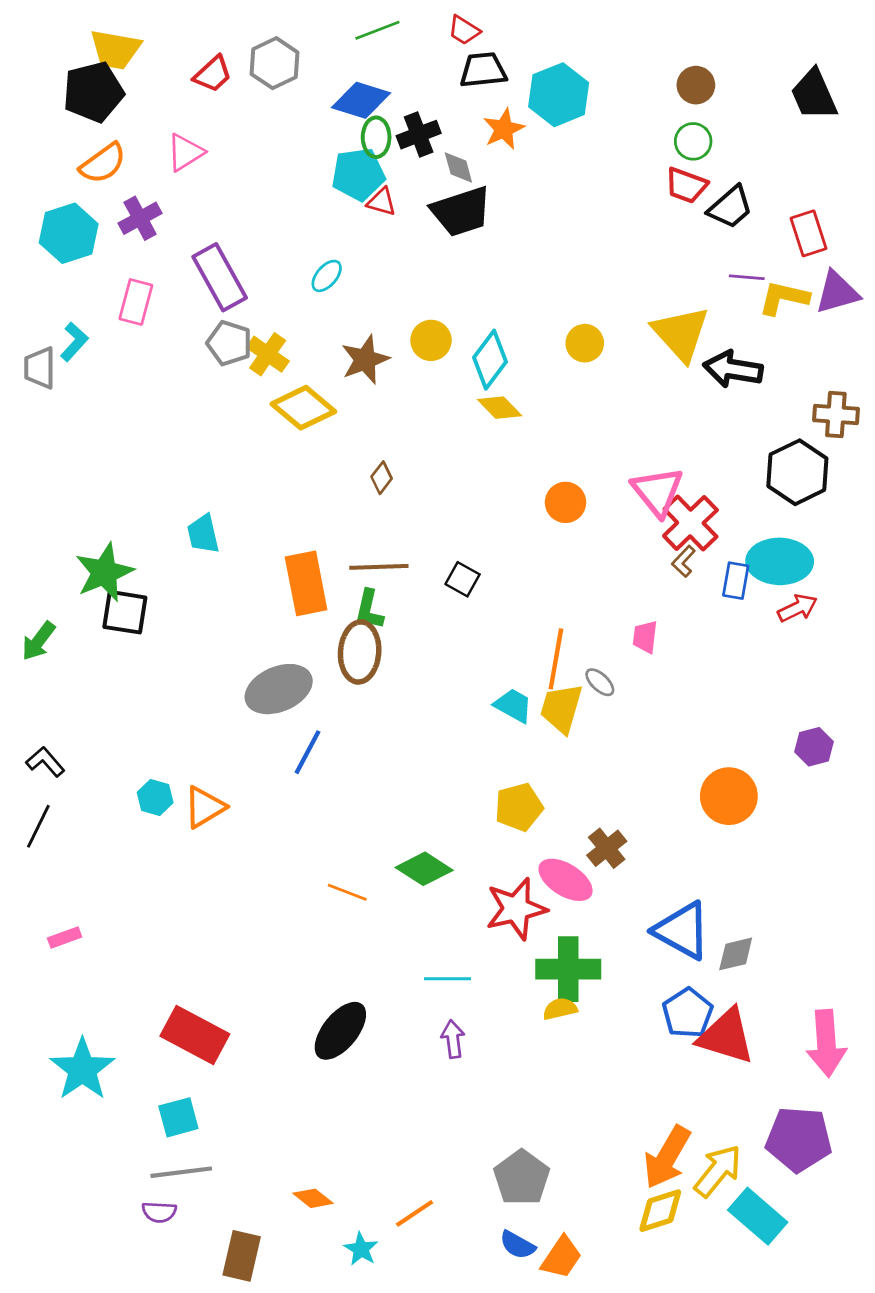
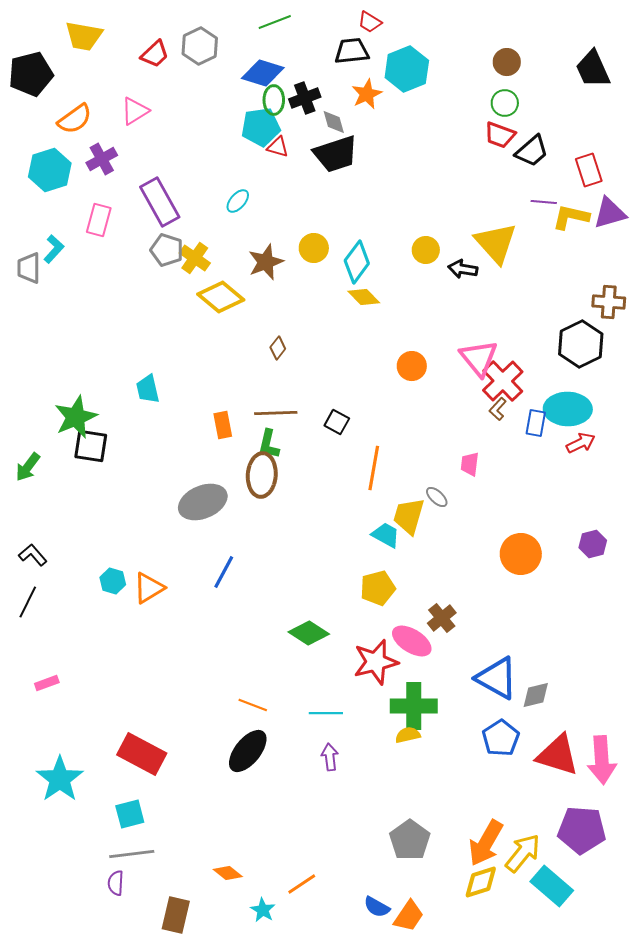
red trapezoid: (464, 30) -> (370, 22), moved
black pentagon: (93, 92) -> (31, 74), moved
black arrow: (733, 369) -> (463, 269), moved, size x0.7
orange rectangle: (306, 583) -> (223, 425), size x0.6
orange line: (556, 659) -> (374, 468), moved
cyan trapezoid: (513, 706) -> (386, 535), moved
blue line: (307, 752) -> (224, 572), moved
orange circle: (729, 796) -> (521, 554), moved
orange line: (347, 892) -> (253, 705), moved
red triangle: (726, 1036) -> (558, 755), moved
gray pentagon: (522, 1178) -> (410, 840), moved
purple semicircle: (159, 1212) -> (116, 883), turned 90

